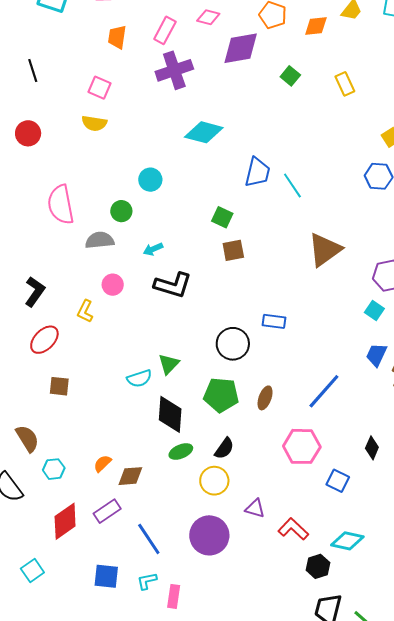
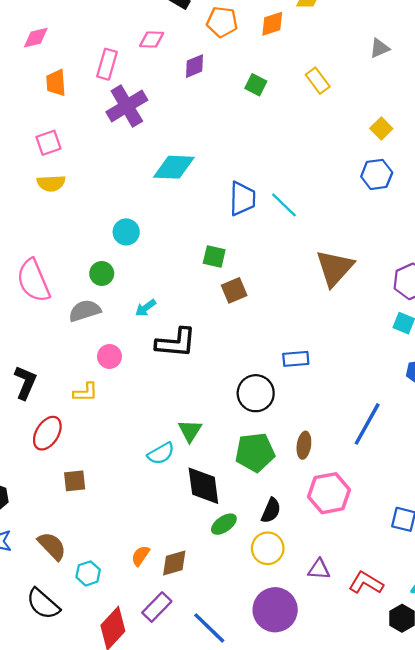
purple diamond: (241, 48) -> (195, 66), size x0.6
pink square: (99, 88) -> (48, 143), turned -30
yellow L-shape: (85, 311) -> (85, 392), turned -105
pink hexagon: (302, 446) -> (329, 493), moved

